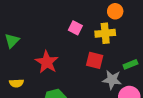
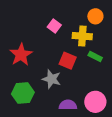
green rectangle: (130, 64) -> (95, 57), moved, turned 40
gray star: (112, 80) -> (52, 79), moved

